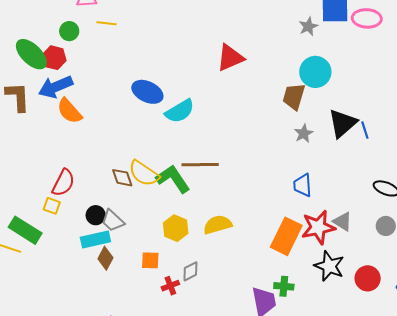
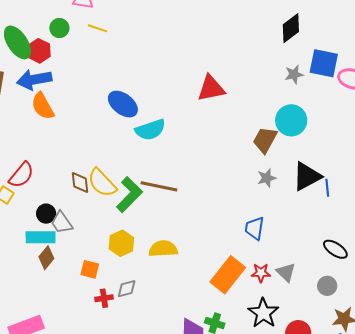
green L-shape: (173, 179) -> (129, 195), turned 66
red star: (318, 227) -> (261, 273), size x0.6

